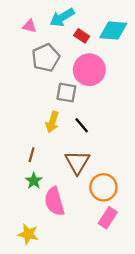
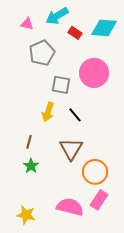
pink circle: (89, 70) -> (94, 73), moved
pink semicircle: (54, 201) -> (70, 207), moved, turned 120

